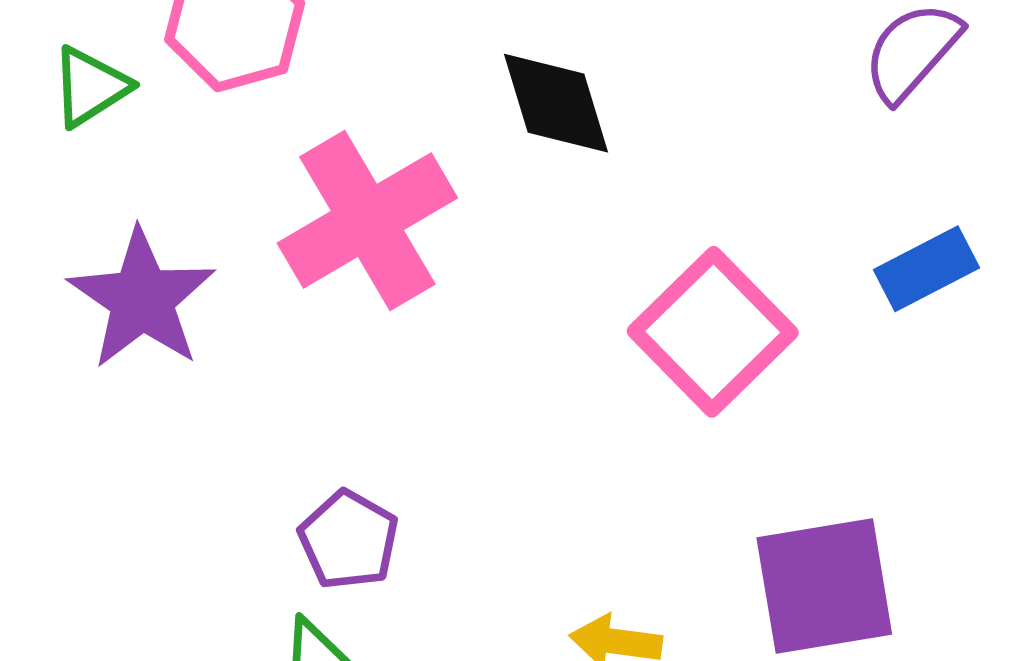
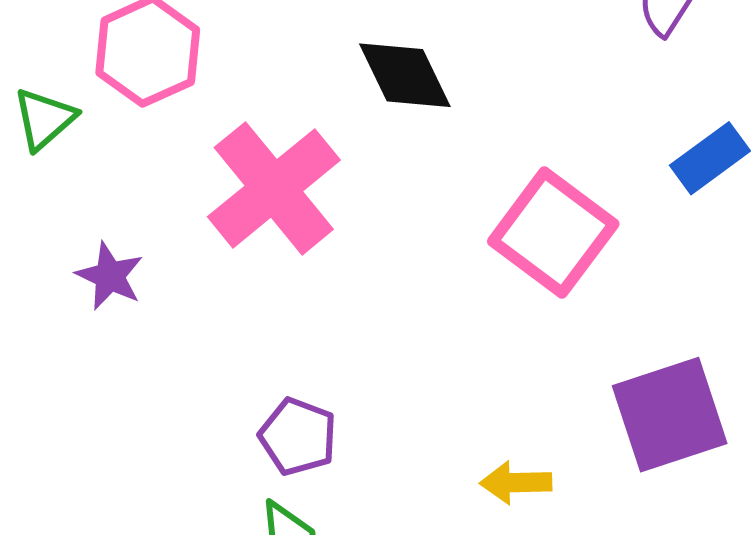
purple star: (142, 299) -> (110, 276), size x0.6

